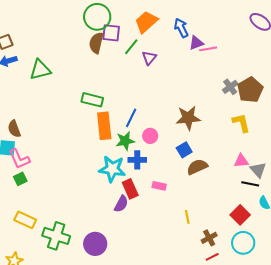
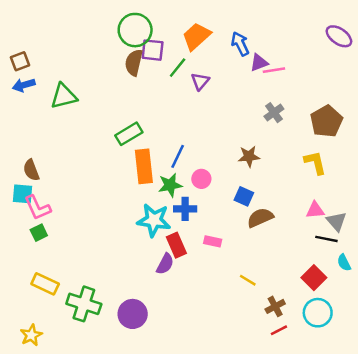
gray cross: (230, 87) -> (274, 113), moved
green rectangle: (92, 100) -> (129, 134), turned -45
brown star: (188, 118) -> (249, 156), size x0.7
blue square: (184, 150) -> (244, 196), turned -35
yellow line: (187, 217) -> (248, 280), turned -48

